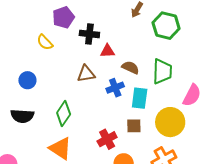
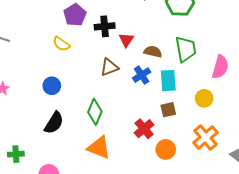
red triangle: (107, 51) -> (126, 40), turned -42
black semicircle: (22, 116) -> (54, 123), turned -50
yellow circle: (170, 122) -> (204, 98), size x0.6

